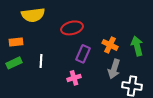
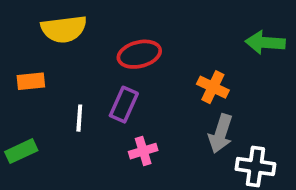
green arrow: (137, 46) -> (265, 43), moved, turned -72
purple rectangle: (83, 54) -> (124, 105), moved
green rectangle: (14, 63) -> (21, 151), moved

